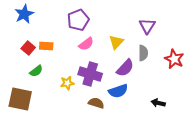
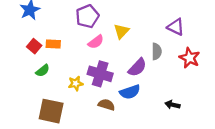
purple triangle: (147, 26) -> (176, 27), moved, turned -36
yellow triangle: (116, 42) -> (121, 31), moved
brown square: (20, 99) -> (51, 111), moved

